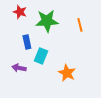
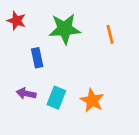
red star: (20, 12) -> (16, 21), moved
cyan rectangle: (41, 56) -> (56, 98), moved

